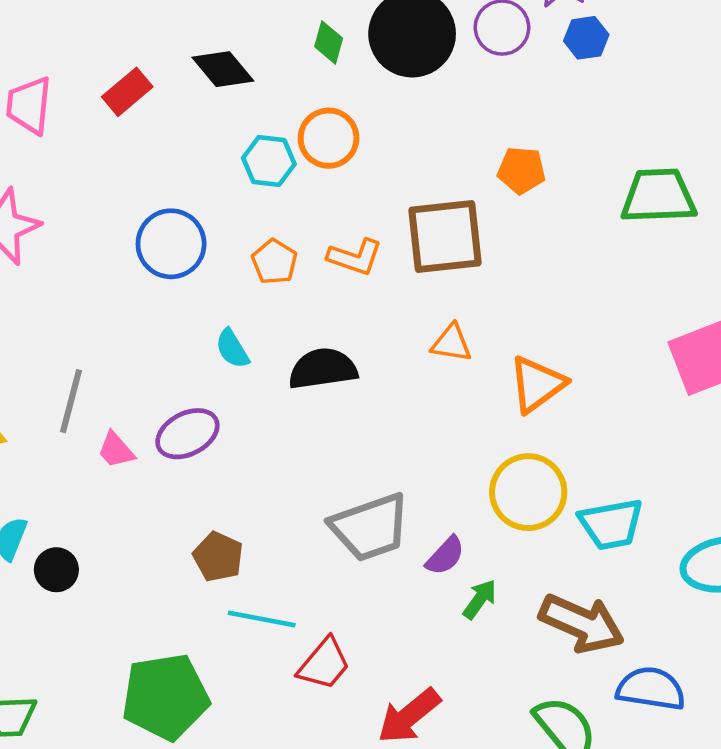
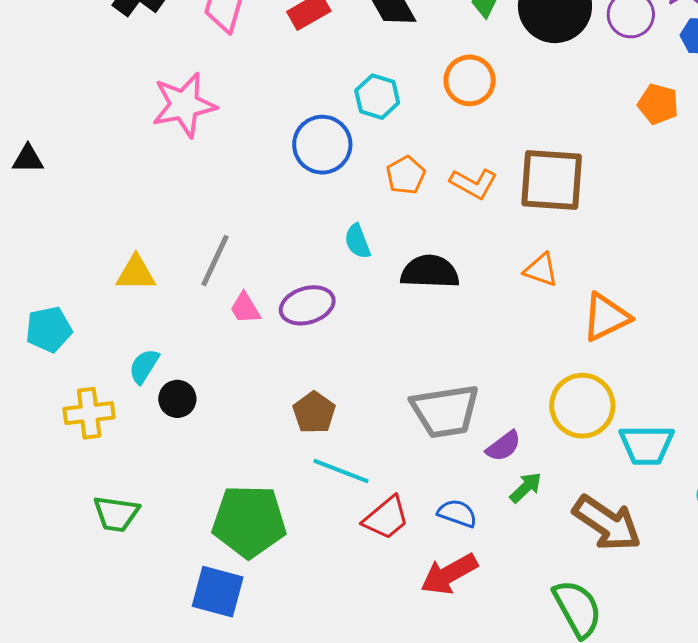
cyan hexagon: (269, 161) -> (377, 97), moved
orange pentagon: (522, 170) -> (658, 104), moved
blue semicircle: (651, 689) -> (457, 513), moved, size x0.7

